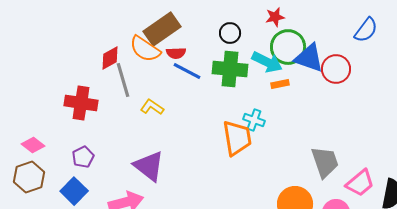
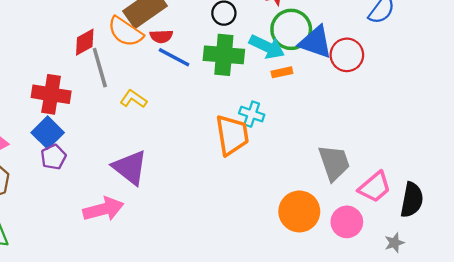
blue square: (74, 191) -> (48, 133), moved

